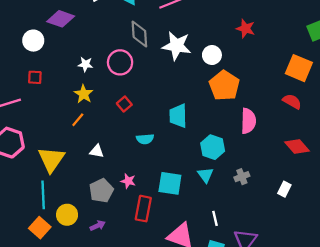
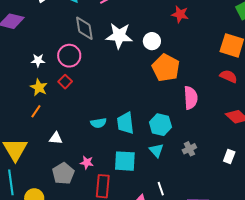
red square: (124, 104) -> (65, 82), moved
cyan trapezoid: (178, 116) -> (125, 123), moved
white line: (215, 218) -> (161, 189), moved

